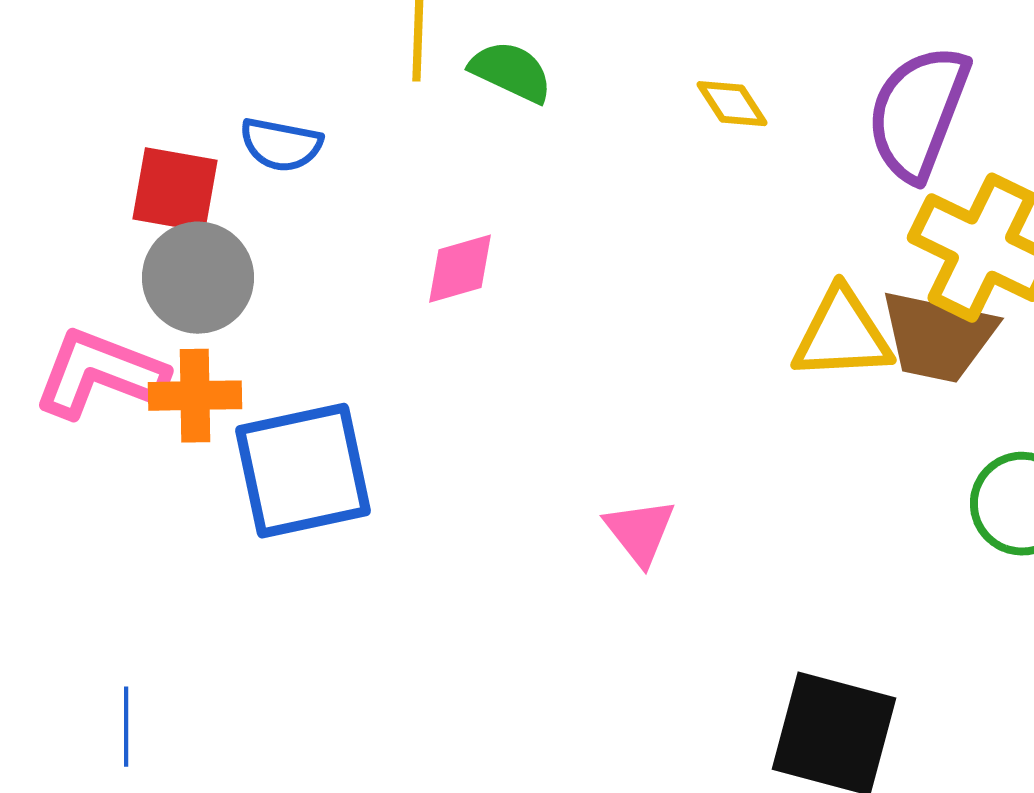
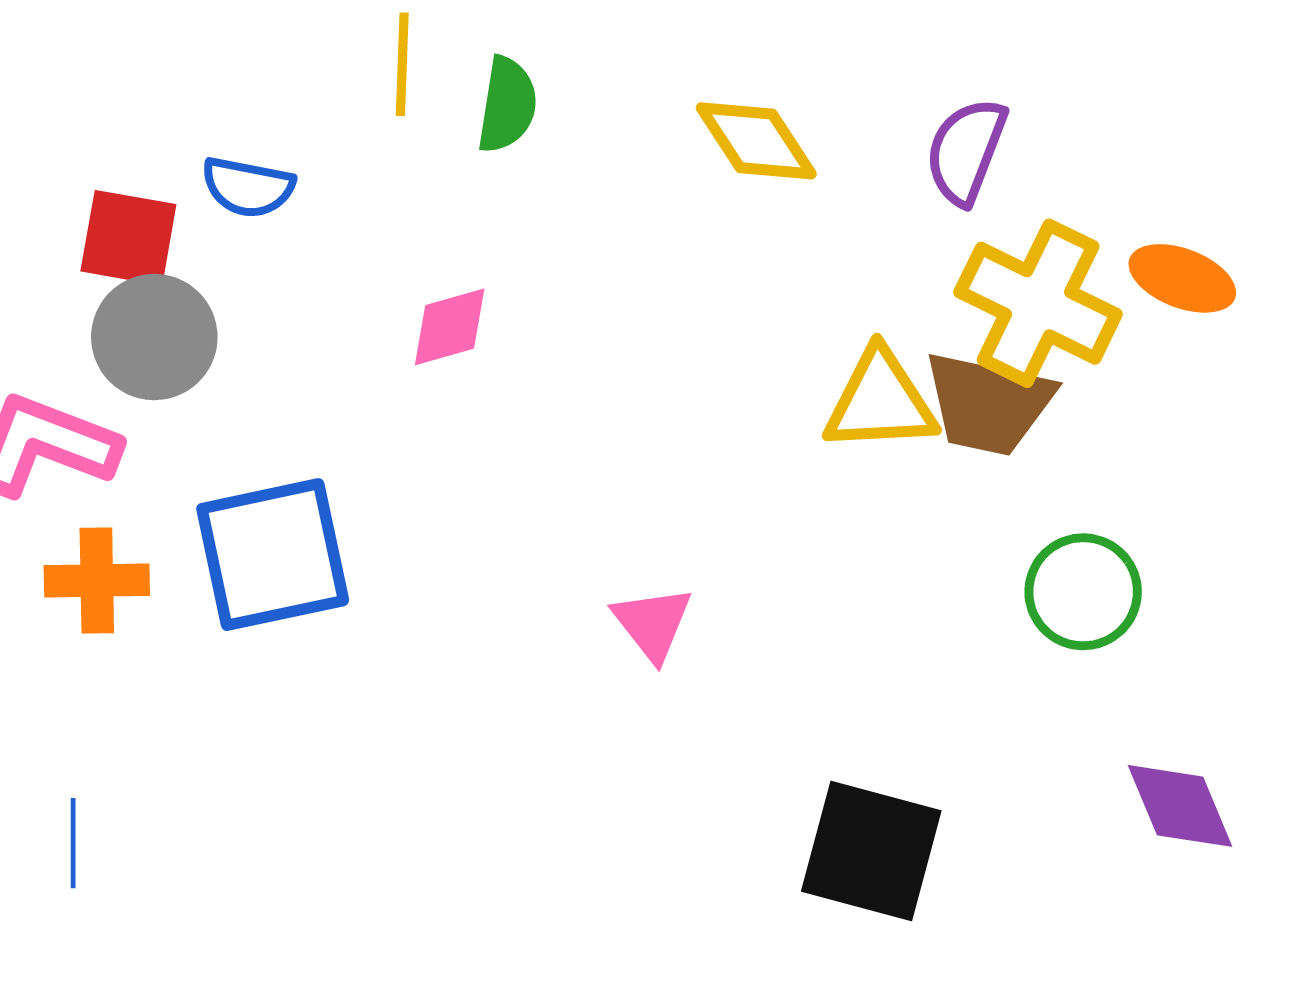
green semicircle: (511, 72) -> (507, 105), turned 74
yellow diamond: (732, 104) -> (756, 141), size x1.5
purple semicircle: (918, 113) -> (966, 151), size x0.7
orange cross: (195, 396) -> (97, 581), moved

